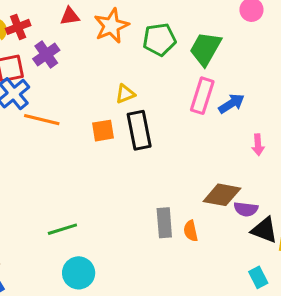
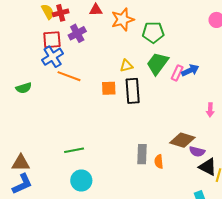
green trapezoid: (205, 49) -> (157, 63), moved
pink rectangle: (202, 96) -> (177, 73), size x0.7
blue arrow: (232, 104) -> (190, 70), moved

